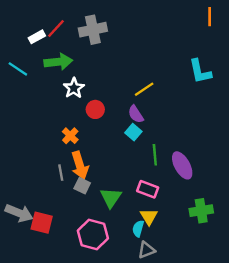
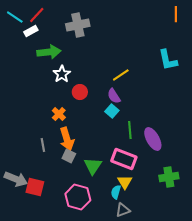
red line: (56, 29) -> (37, 15), moved
cyan line: (18, 69) -> (15, 17), moved
gray line: (61, 173) -> (43, 145), moved
pink rectangle: (148, 189) -> (124, 159), size x1.4

